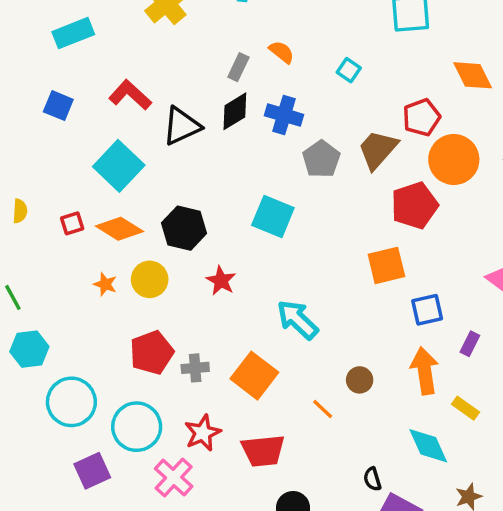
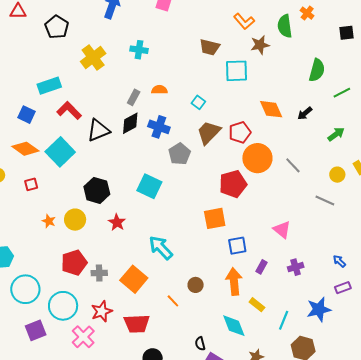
cyan rectangle: (73, 33) -> (49, 86), moved
orange semicircle: (282, 52) -> (159, 90), turned -42
brown trapezoid: (378, 150) -> (209, 132), moved
orange diamond: (119, 229) -> (25, 149), moved

